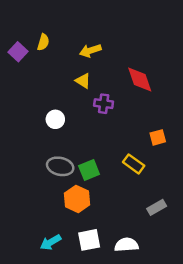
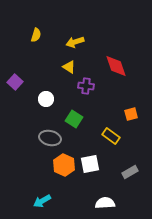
purple square: (18, 52) -> (15, 82), moved
green square: (89, 170) -> (74, 119), moved, turned -36
white square: (89, 240) -> (90, 164), moved

